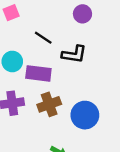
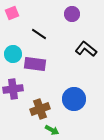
black L-shape: (74, 54) -> (86, 49), moved, turned -150
brown cross: (49, 104) -> (40, 109), moved

